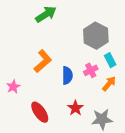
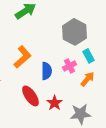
red ellipse: (40, 112) -> (30, 96), moved

